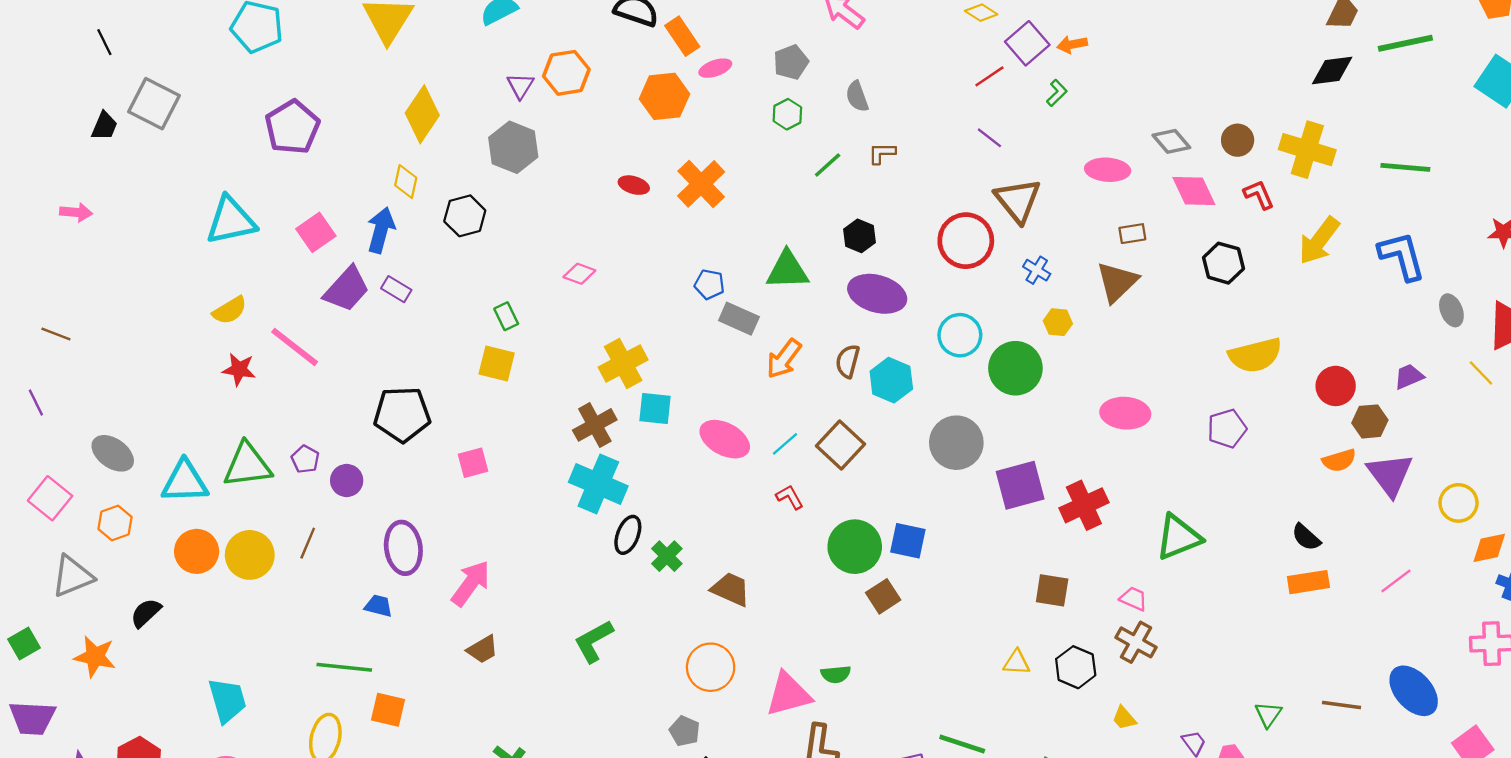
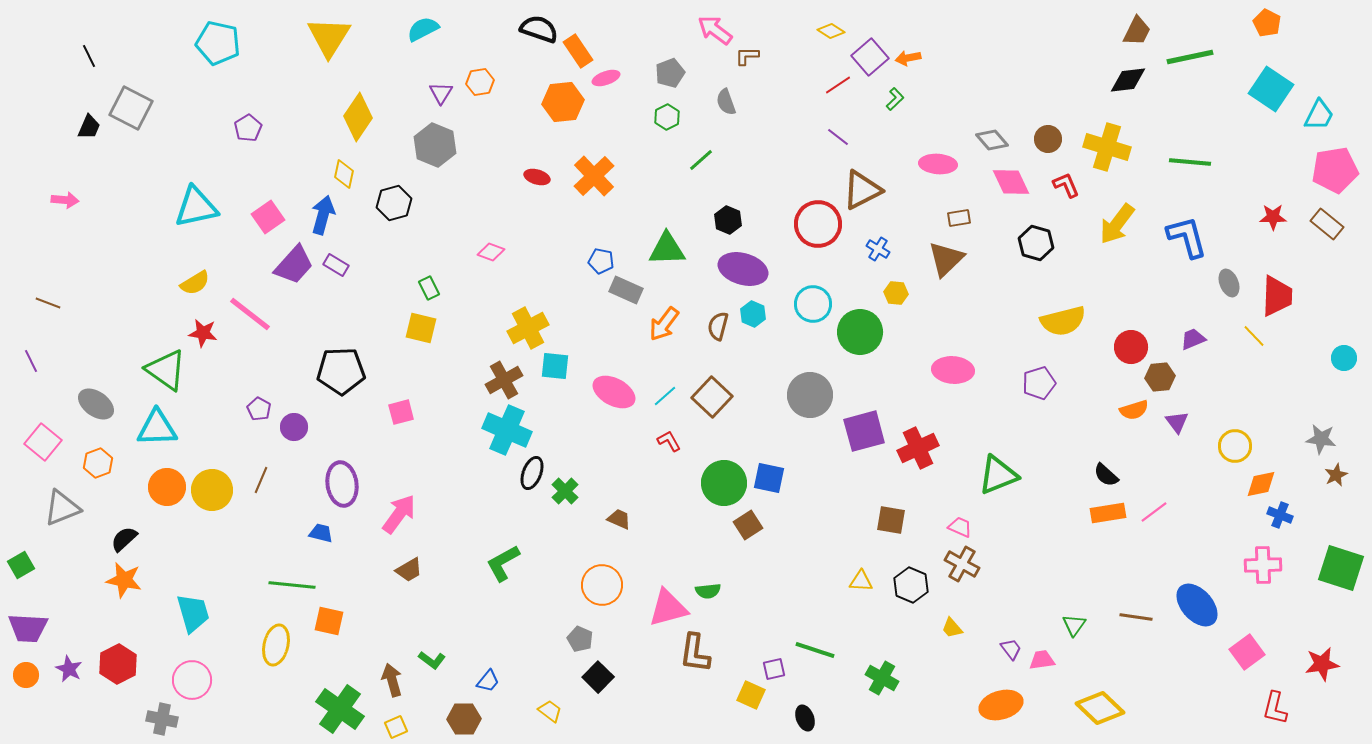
orange hexagon: (566, 73) -> (480, 82), size x0.7
purple pentagon: (292, 127) -> (248, 128), size x0.6
brown L-shape: (882, 153) -> (747, 56), moved
brown triangle: (1018, 200) -> (862, 190), turned 42
cyan hexagon: (891, 380) -> (753, 314), moved, size x0.7
green triangle: (247, 465) -> (166, 370), moved, turned 42
purple triangle: (1390, 475) -> (1177, 422), size x0.6
pink line: (1396, 581) -> (1154, 512), moved
brown trapezoid: (731, 589) -> (619, 519), size x0.7
orange star: (95, 657) -> (124, 580), moved

